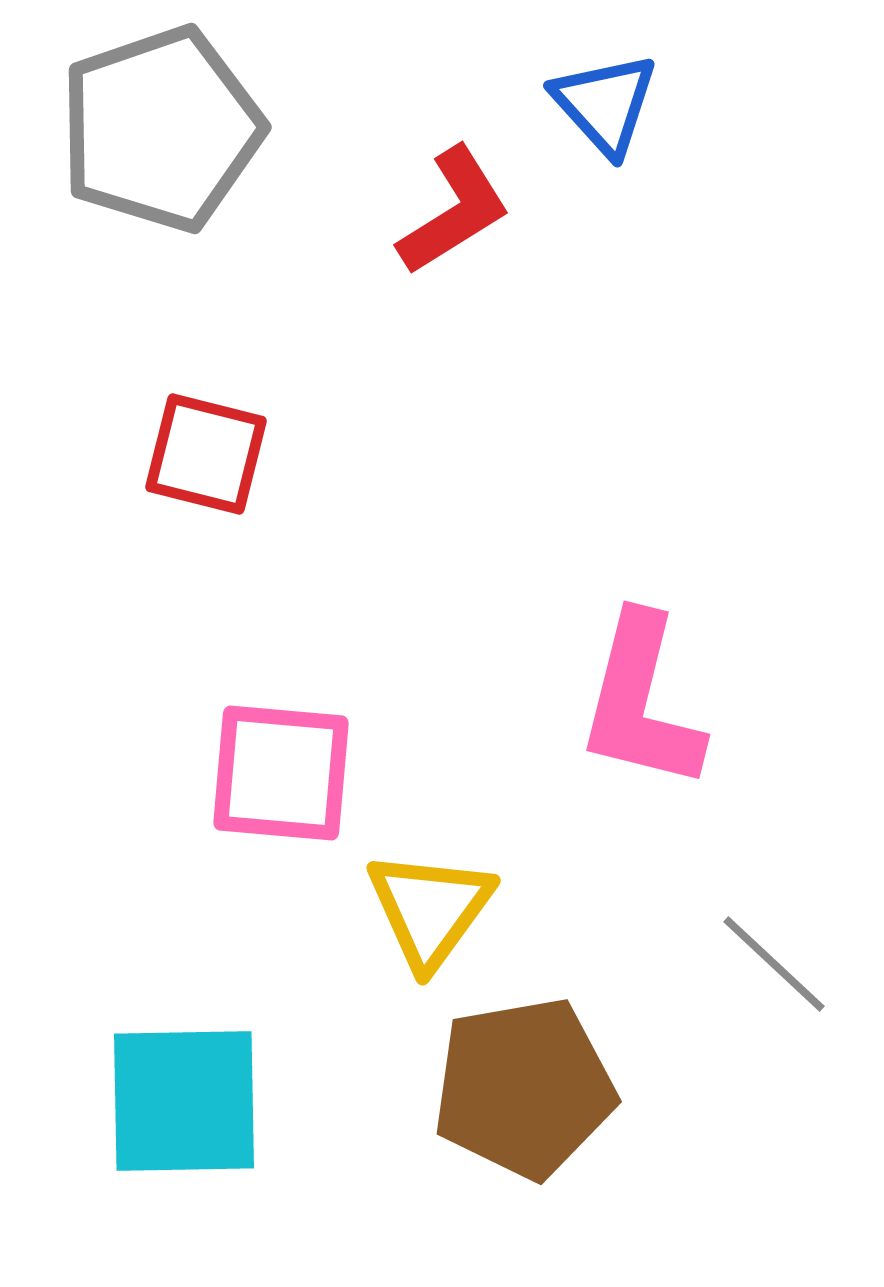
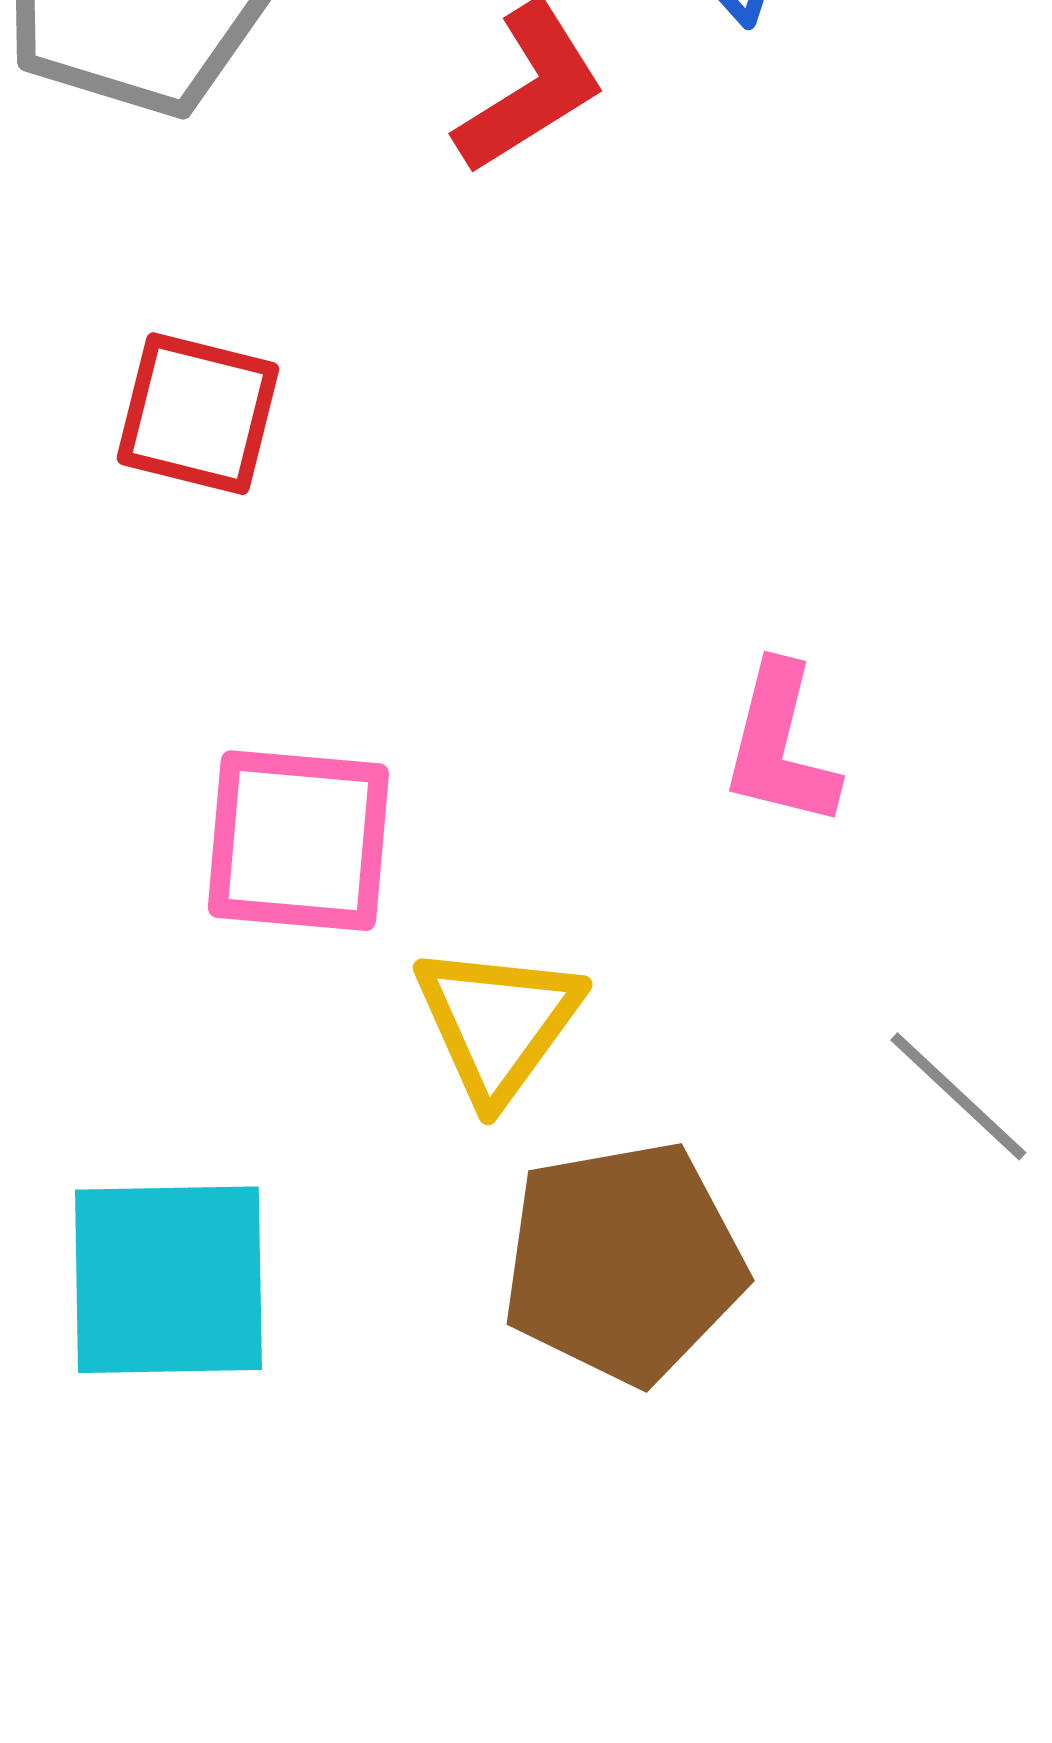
pink L-shape: (641, 702) -> (780, 746), size x0.7

